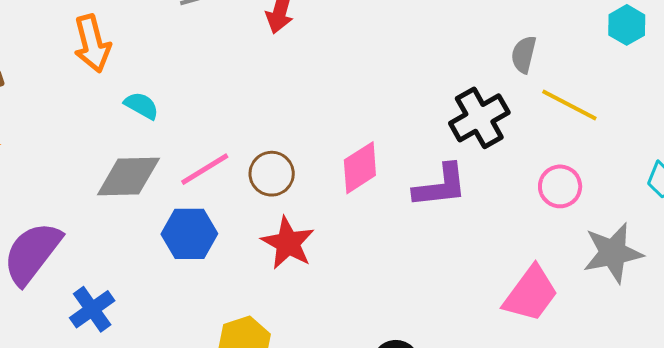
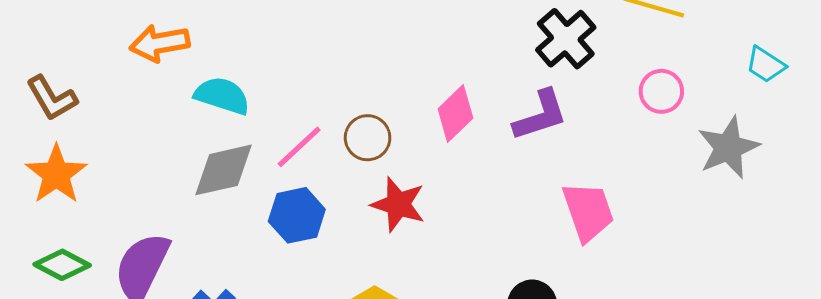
orange arrow: (92, 44) -> (160, 43), turned 106
cyan semicircle: (142, 106) -> (222, 96), size x1.5
pink trapezoid: (531, 294) -> (588, 212), moved, turned -44

